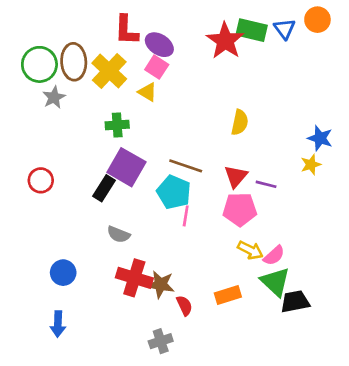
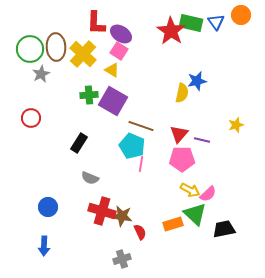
blue star: (320, 138) -> (197, 81), moved, turned -30
purple square: (126, 167) -> (113, 101), moved
red circle: (41, 180) -> (31, 118), moved
green triangle: (275, 282) -> (195, 214), moved

